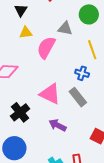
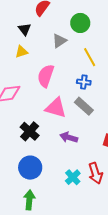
black triangle: (21, 10) -> (25, 29), moved
gray triangle: (65, 28) -> (59, 41), turned -35
pink semicircle: (46, 48) -> (46, 76), moved

